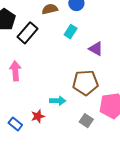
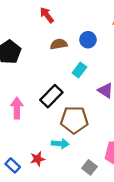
black rectangle: (28, 33) -> (51, 96), moved
brown pentagon: (85, 83) -> (74, 120), moved

